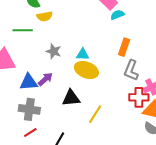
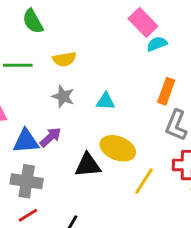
yellow semicircle: (45, 16) -> (64, 59), moved
yellow ellipse: (86, 70) -> (118, 148), moved
yellow line: (95, 114) -> (144, 181), moved

